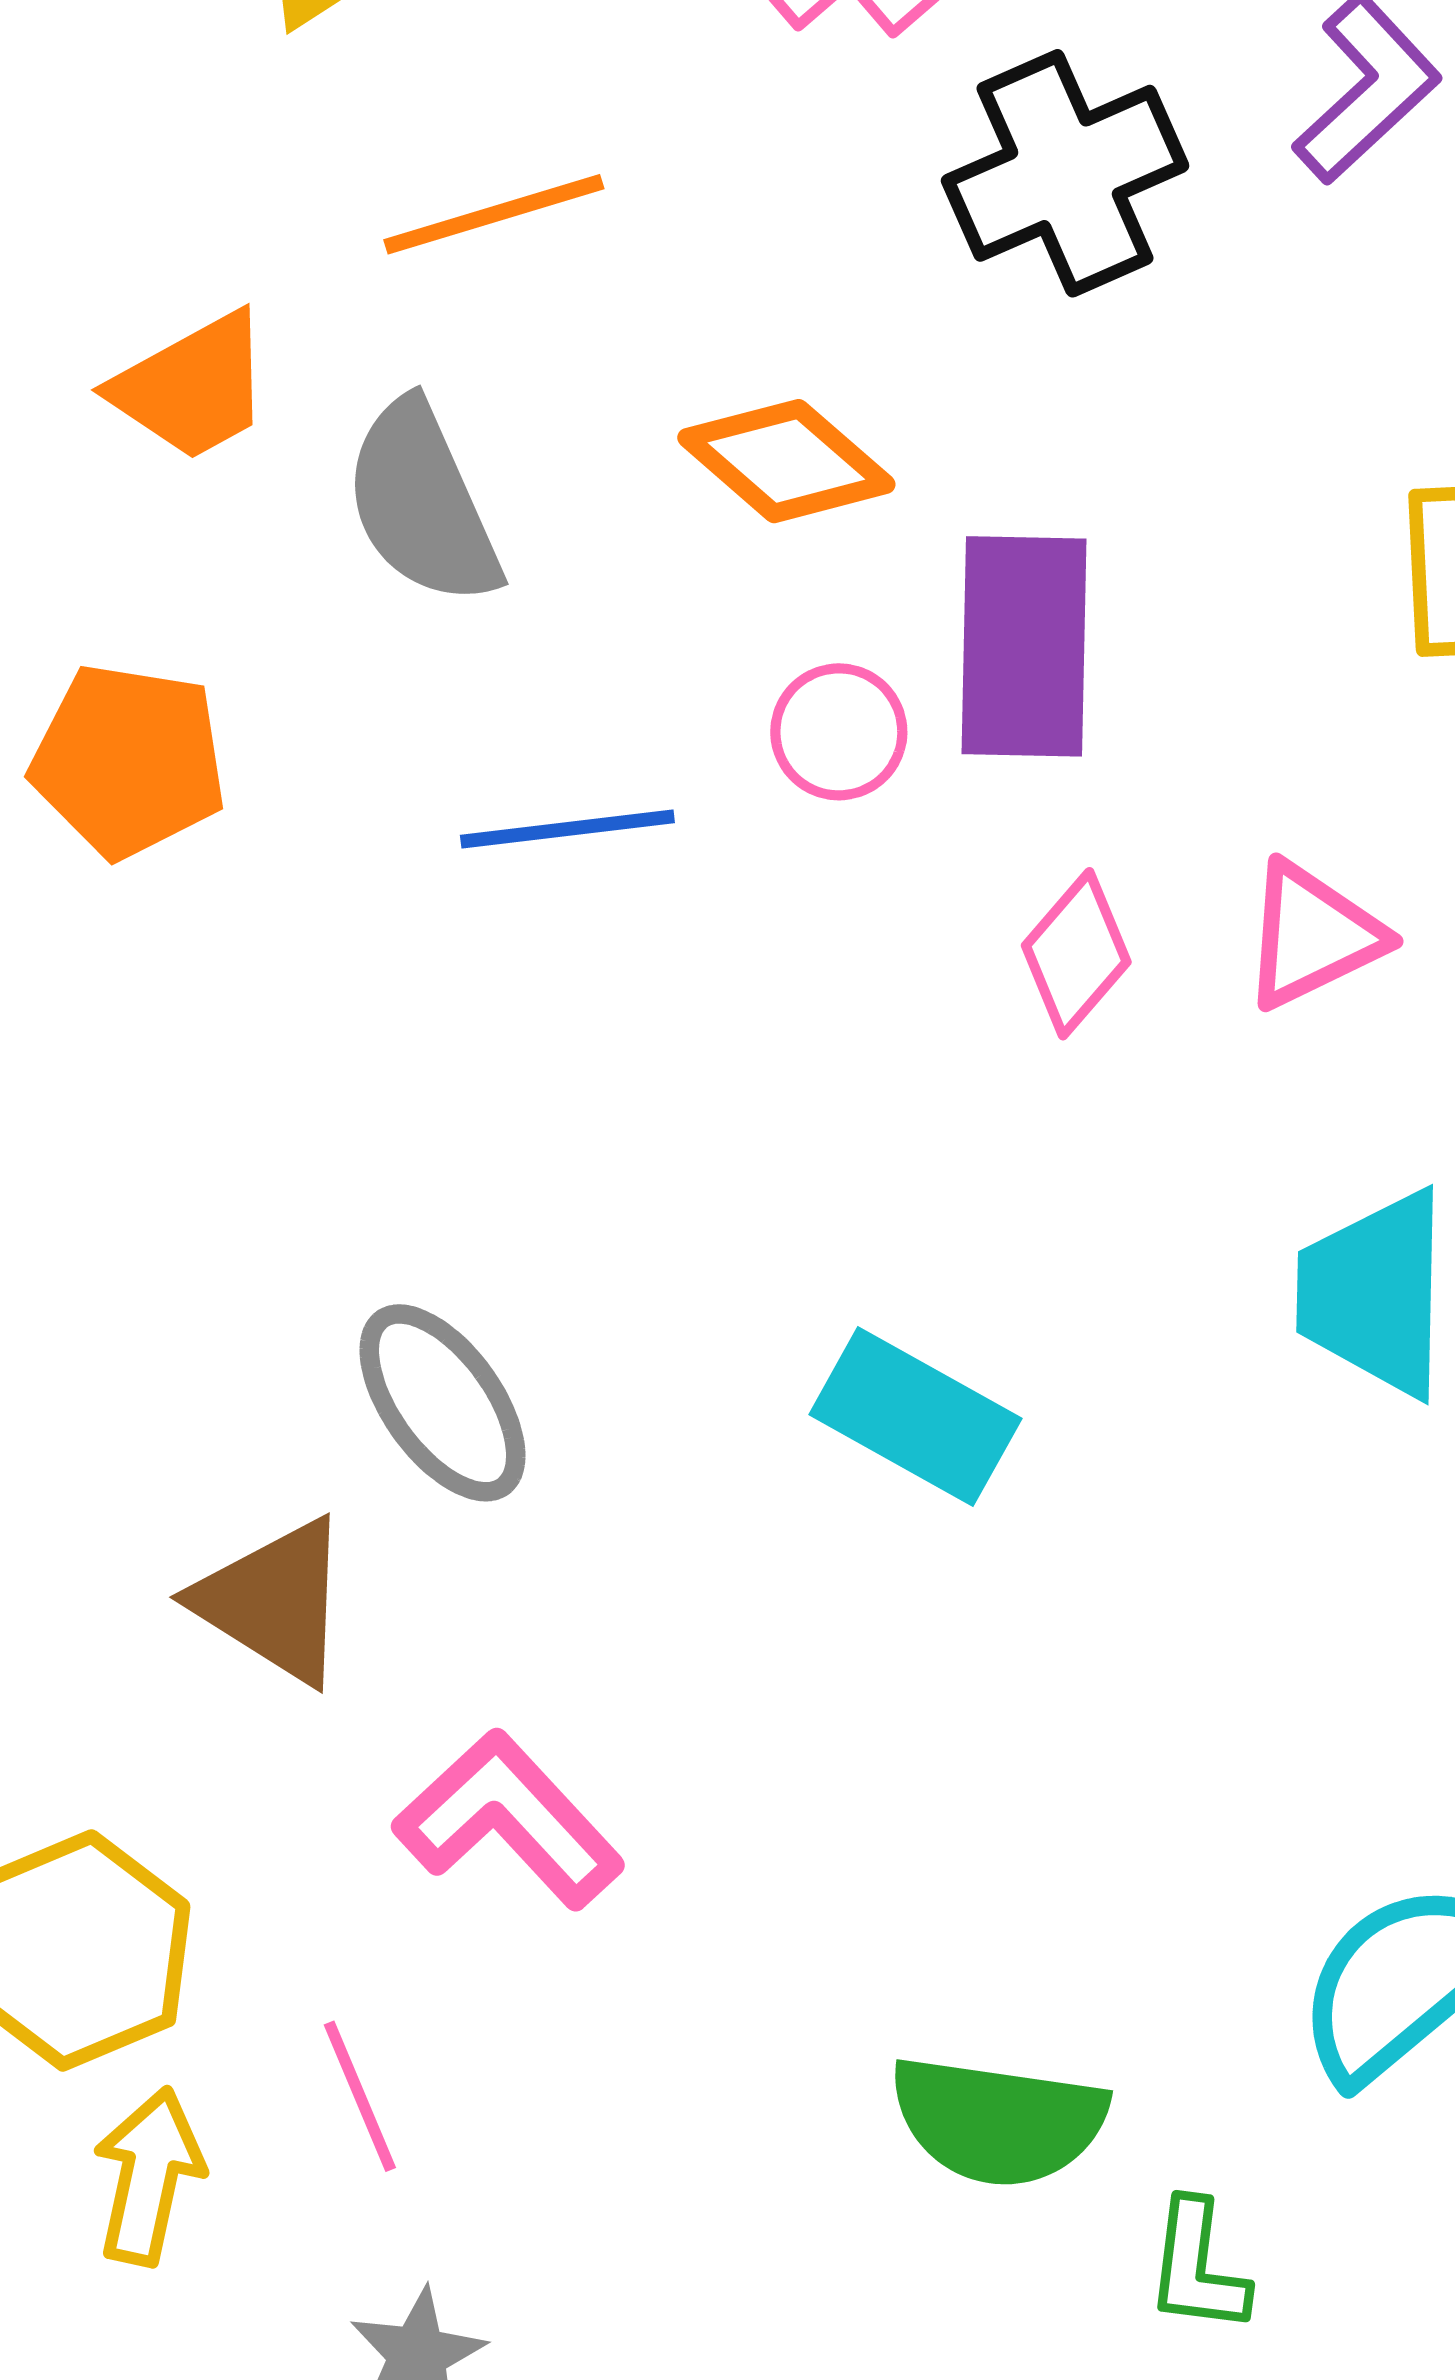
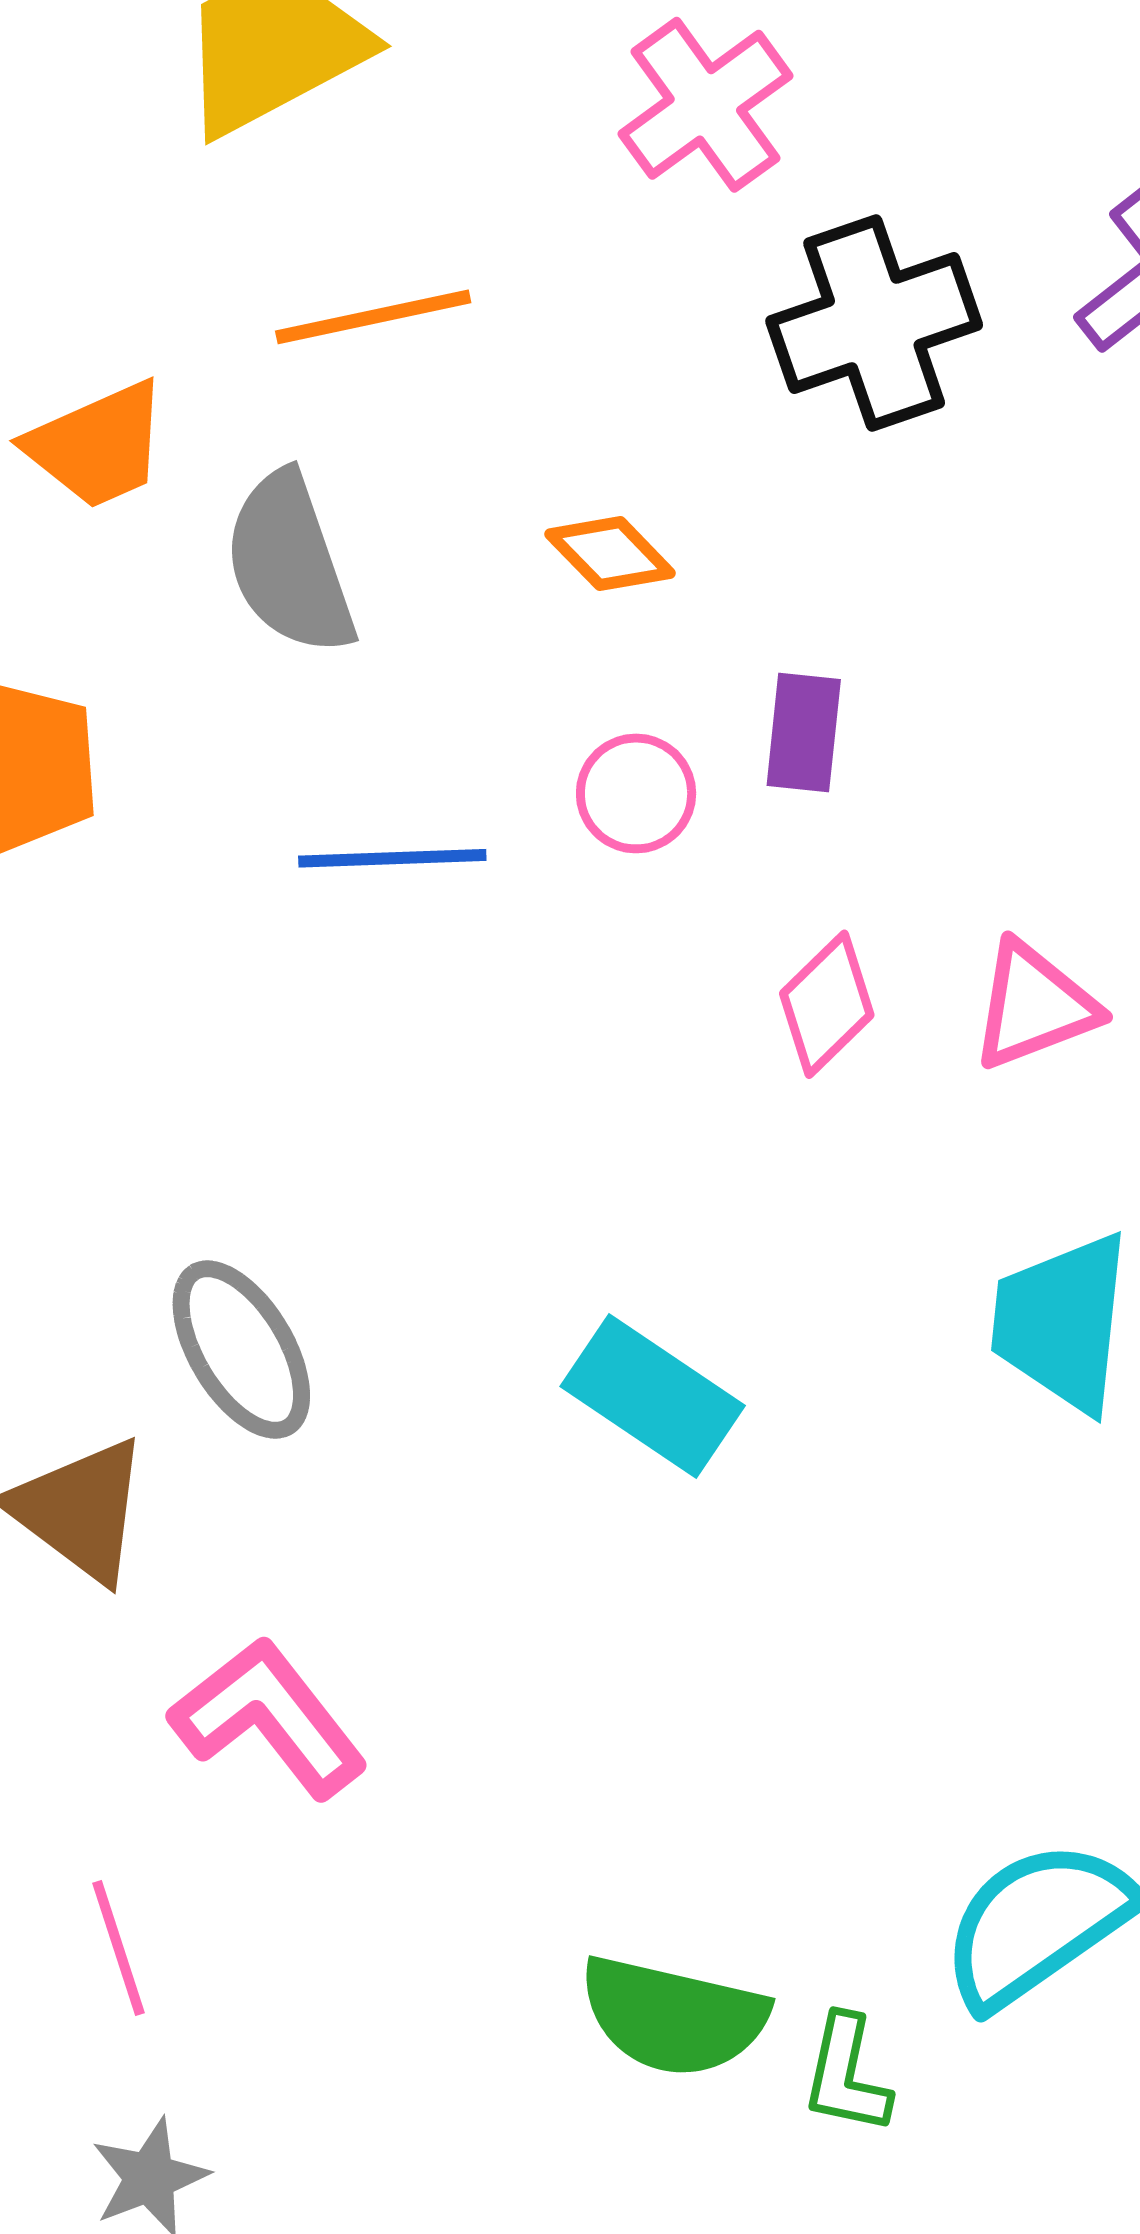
orange diamond: (786, 461) -> (610, 554), size x0.7
purple rectangle: (1024, 646) -> (804, 732), size x0.6
green L-shape: (1197, 2267) -> (846, 2075), moved

